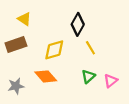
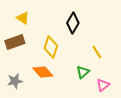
yellow line: (90, 48) -> (97, 52), moved
yellow diamond: (54, 50) -> (51, 47), turned -55
pink triangle: (111, 81) -> (103, 85), moved

